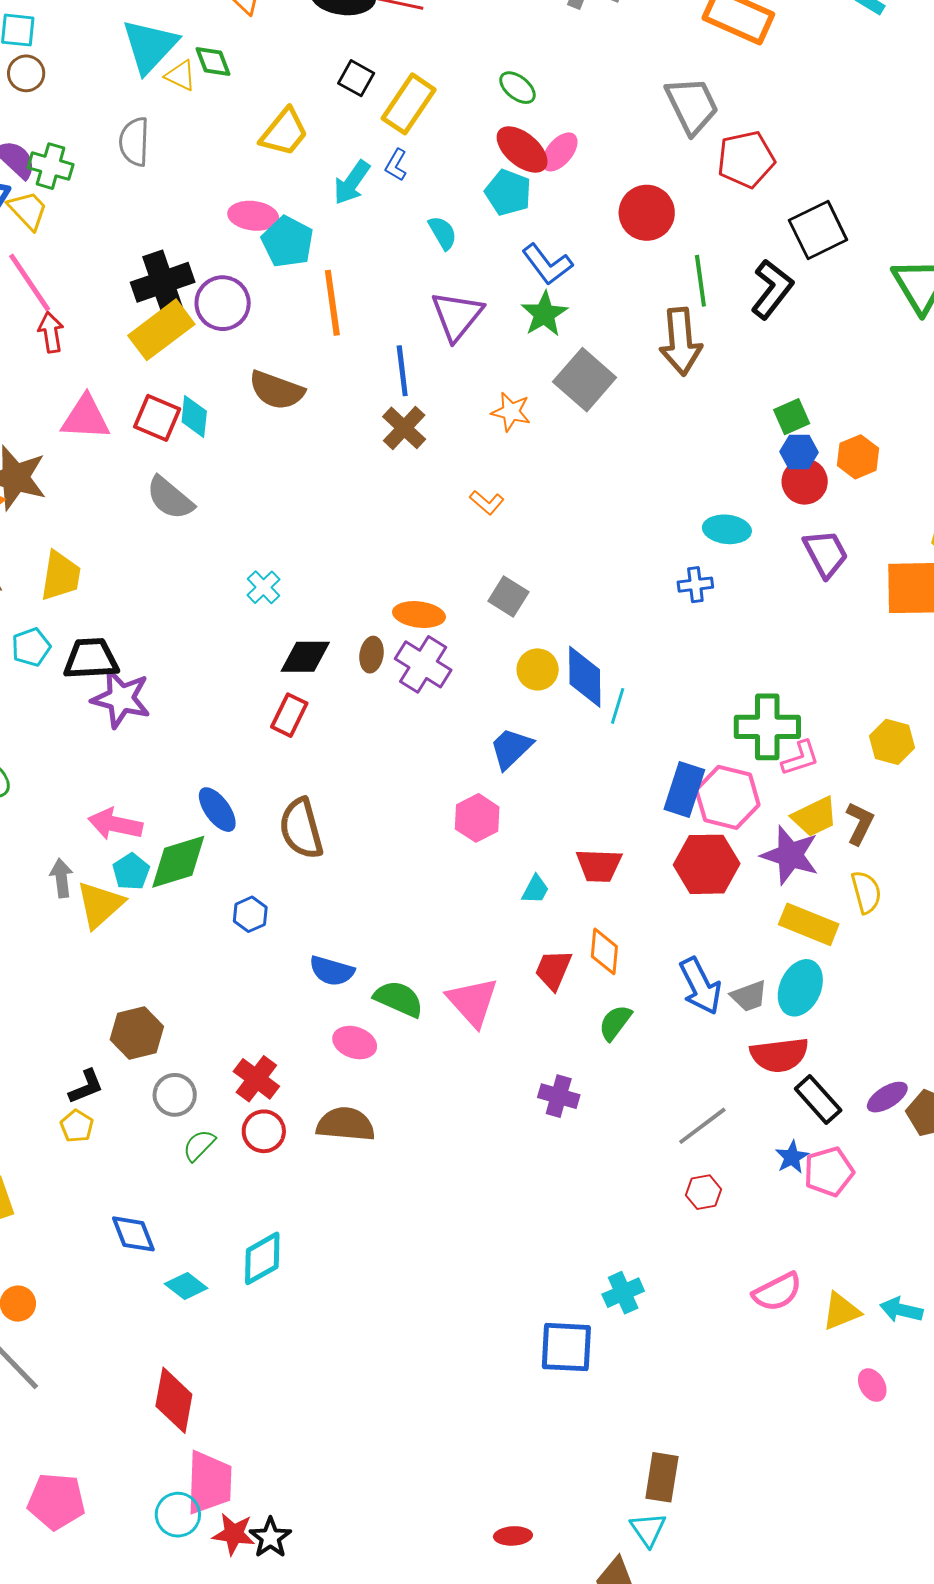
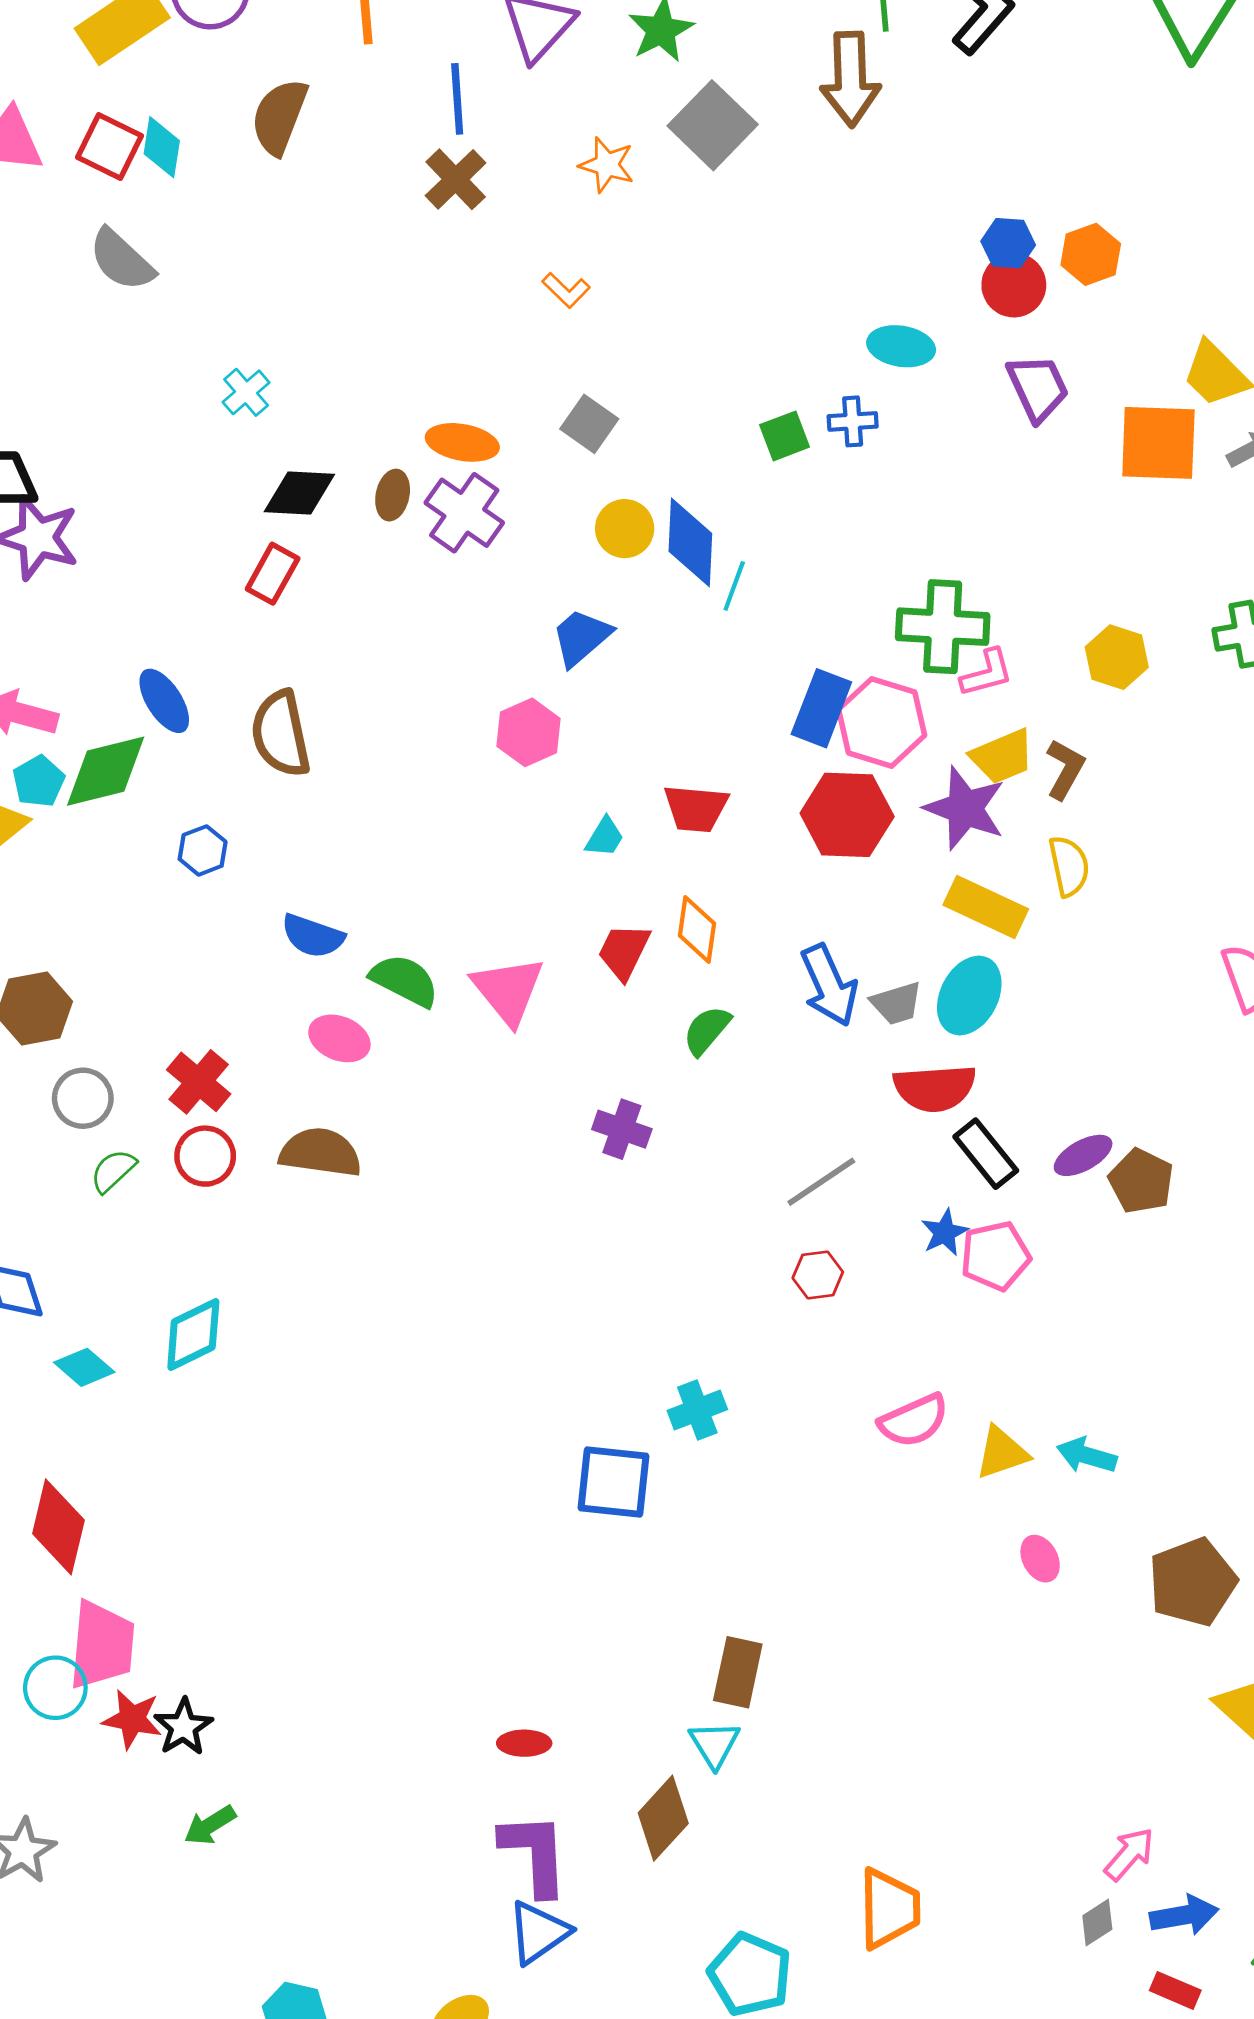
brown semicircle: (277, 390) -> (279, 117), turned 88
green square: (792, 417) -> (785, 436), moved

